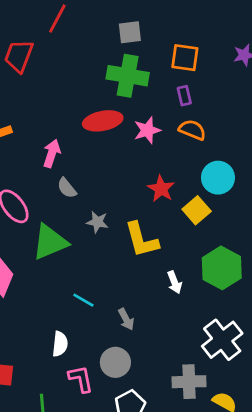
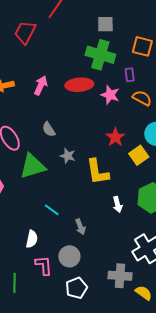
purple rectangle: (184, 96) -> (130, 75), moved
pink star: (147, 130) -> (110, 95), turned 30
pink arrow: (52, 153) -> (41, 85), moved

